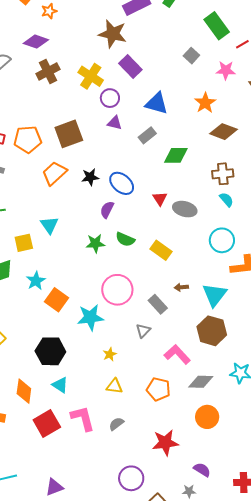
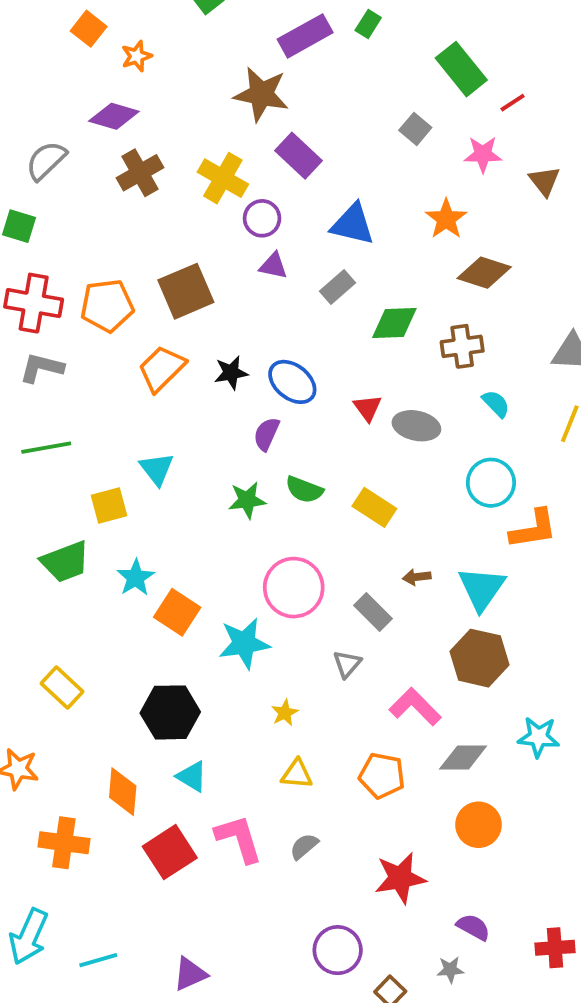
brown cross: (223, 174) -> (462, 346), moved

